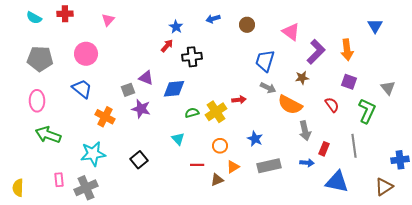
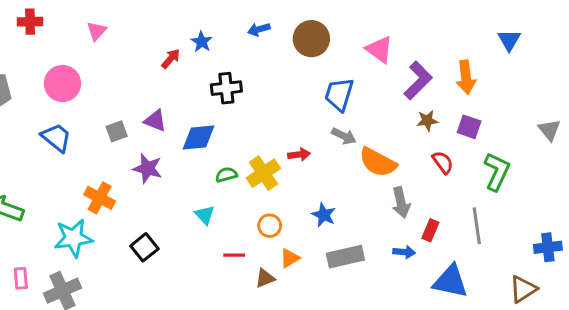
brown circle: (247, 25) -> (311, 39), size x1.5
red arrow: (167, 46) -> (171, 59), moved
brown star: (302, 78) -> (427, 121), moved
gray triangle: (388, 88) -> (549, 130), moved
gray square: (128, 90) -> (117, 131), moved
orange cross: (105, 117) -> (100, 198), moved

